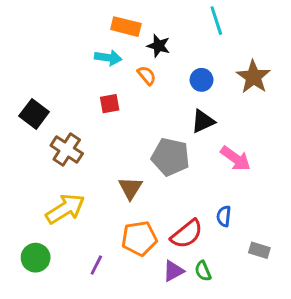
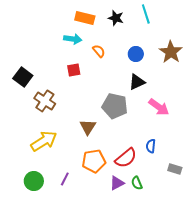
black star: (159, 46) -> (116, 18), moved
green circle: (36, 258) -> (34, 181), moved

